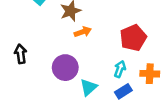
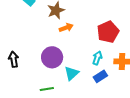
black arrow: (21, 54) -> (14, 59), moved

